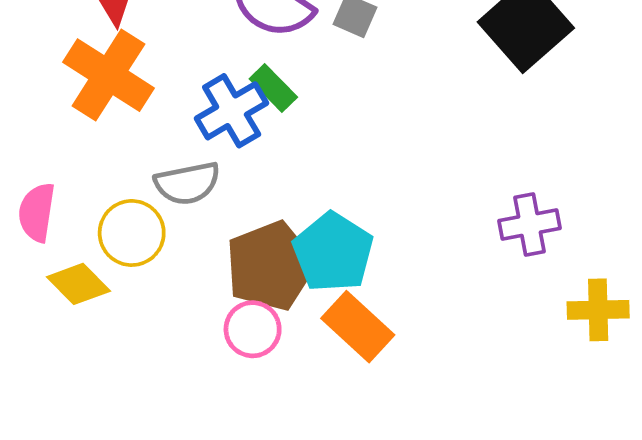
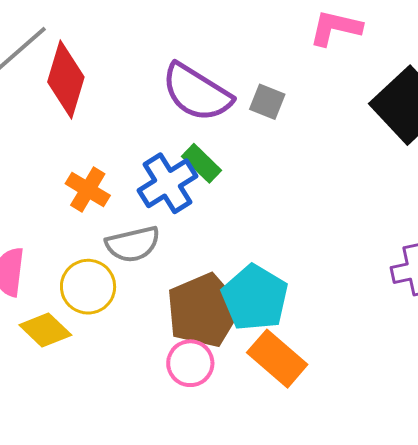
orange cross: (108, 75) -> (88, 190), moved, size x0.6

